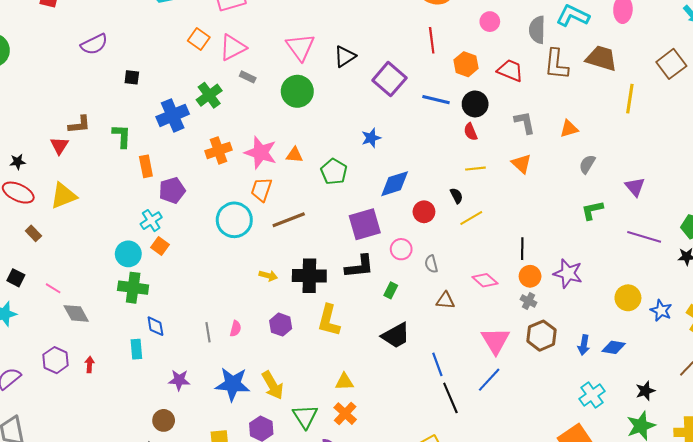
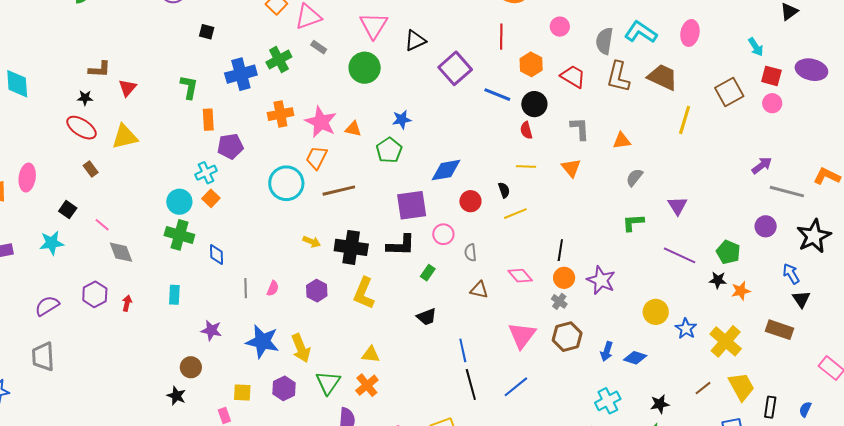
brown L-shape: (79, 125) -> (99, 69), moved
blue star: (371, 138) -> (402, 119), moved
blue diamond: (155, 326) -> (216, 254), moved
black trapezoid: (396, 336) -> (426, 317), size x0.7
blue line: (489, 380) -> (516, 387), moved

